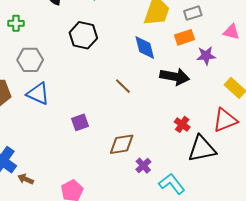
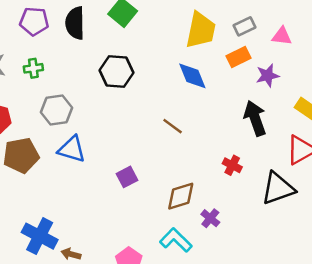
pink triangle: (231, 32) -> (282, 36), moved
black arrow: (175, 77) -> (255, 118), moved, turned -112
red cross: (182, 124) -> (232, 165), moved
cyan L-shape: (172, 184) -> (176, 240), moved

